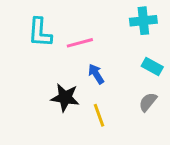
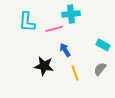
cyan cross: (143, 21) -> (71, 14), moved
yellow line: (99, 115) -> (75, 73), moved

